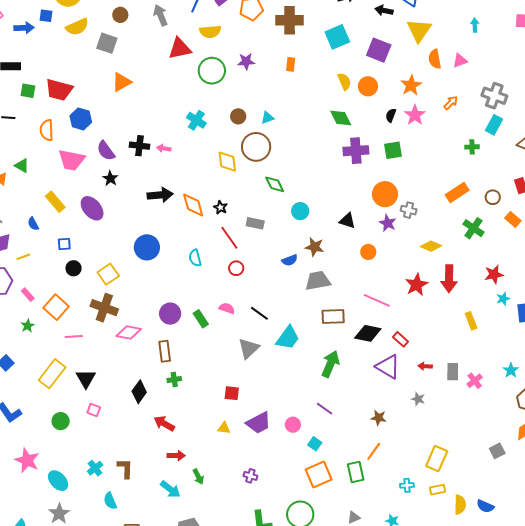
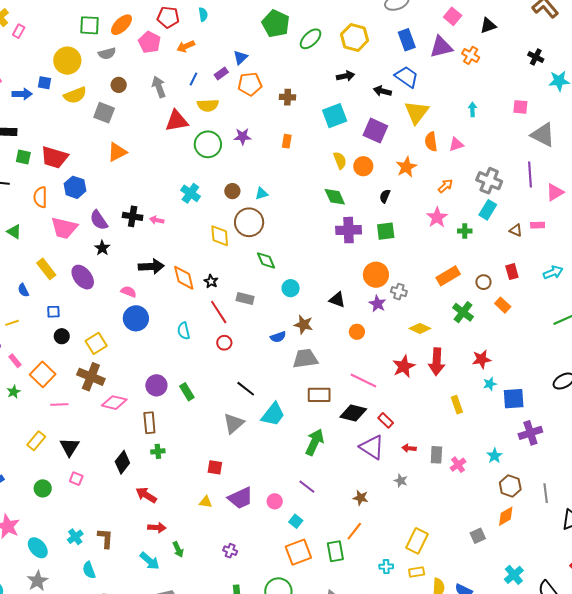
brown cross: (290, 20) -> (288, 97), size x0.6
pink star: (415, 115) -> (437, 217), moved
pink semicircle: (227, 308) -> (129, 292), moved
yellow rectangle: (52, 374) -> (36, 441), size x0.7

